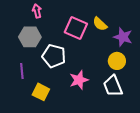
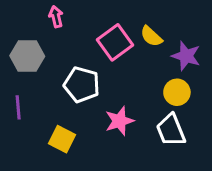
pink square: (76, 28) -> (115, 42), turned 30
gray hexagon: (30, 37) -> (27, 56), moved
purple line: (22, 71) -> (18, 107), moved

